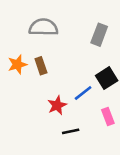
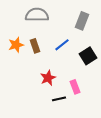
blue line: (83, 93) -> (62, 45), moved
pink rectangle: (108, 116) -> (75, 87), moved

